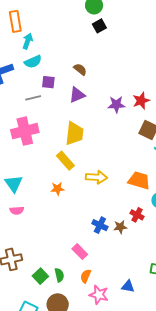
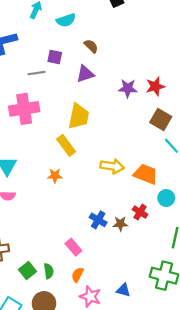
cyan semicircle: (33, 62) -> (66, 20), moved
yellow arrow: (96, 177) -> (112, 166), moved

